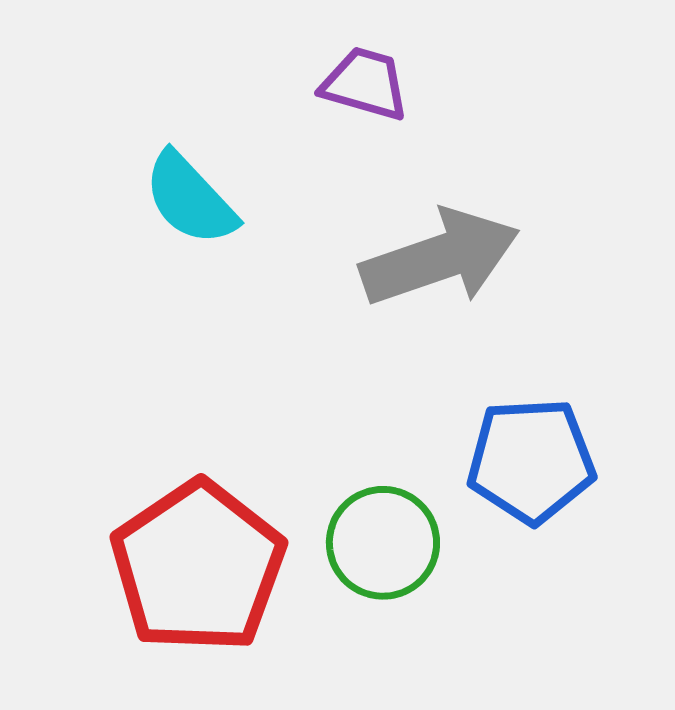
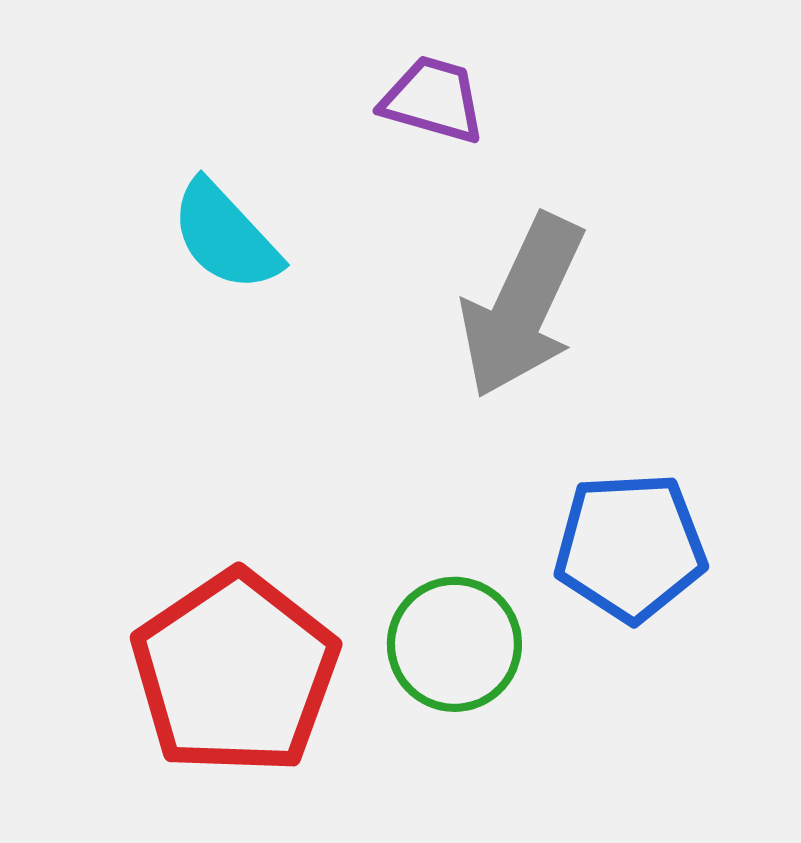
gray arrow: (440, 258) -> (522, 306), turned 134

